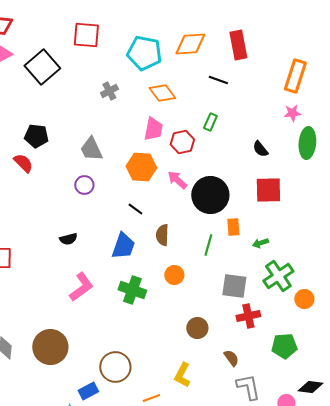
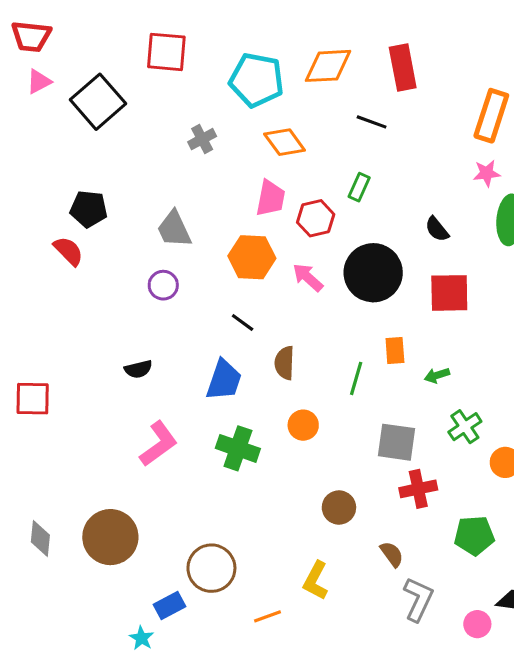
black circle: (210, 195) -> (373, 273), moved
green cross: (278, 276) -> (465, 427), size x0.7
gray L-shape: (248, 387) -> (418, 599), turned 36

